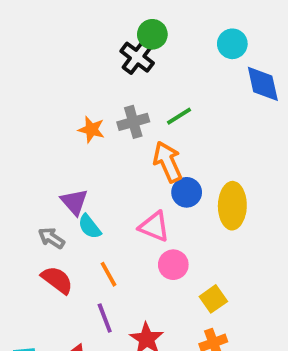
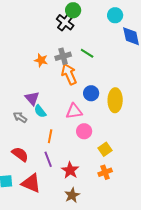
green line: (179, 116) -> (87, 53), turned 64
orange arrow: (168, 162) -> (69, 74), moved
pink triangle: (154, 227) -> (74, 111), turned -30
orange line: (109, 274) -> (50, 136), turned 40
red semicircle: (57, 280) -> (20, 154), moved

